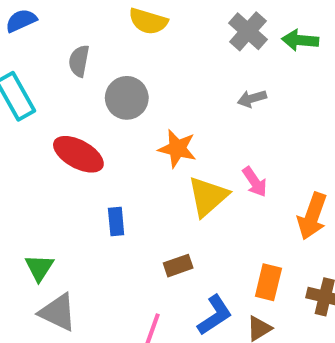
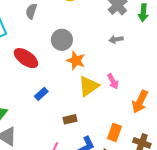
green arrow: (300, 40) -> (143, 13), turned -96
gray circle: (127, 98) -> (62, 40), moved
blue rectangle: (116, 222) -> (41, 94), turned 48

